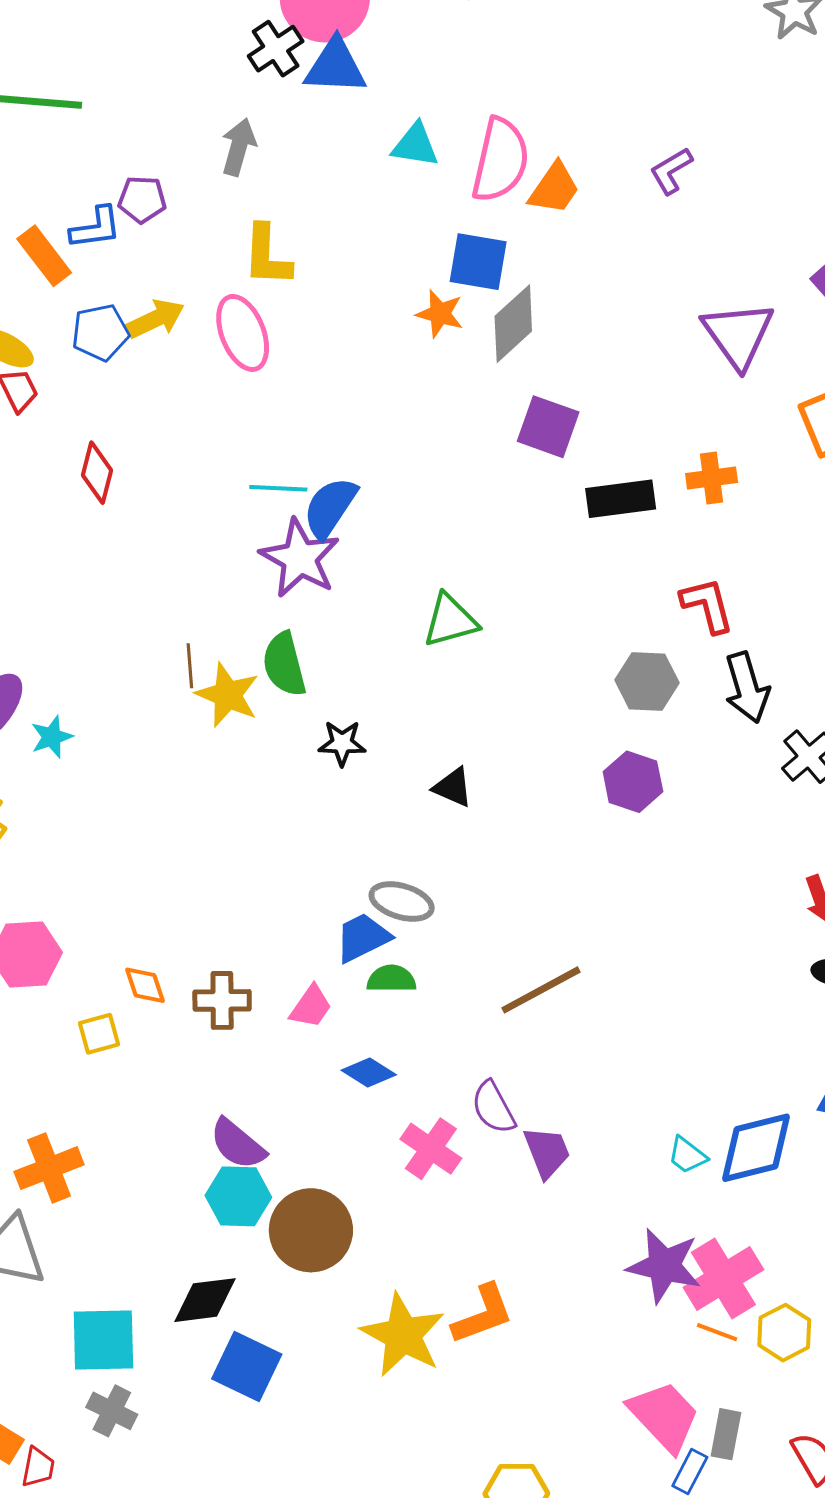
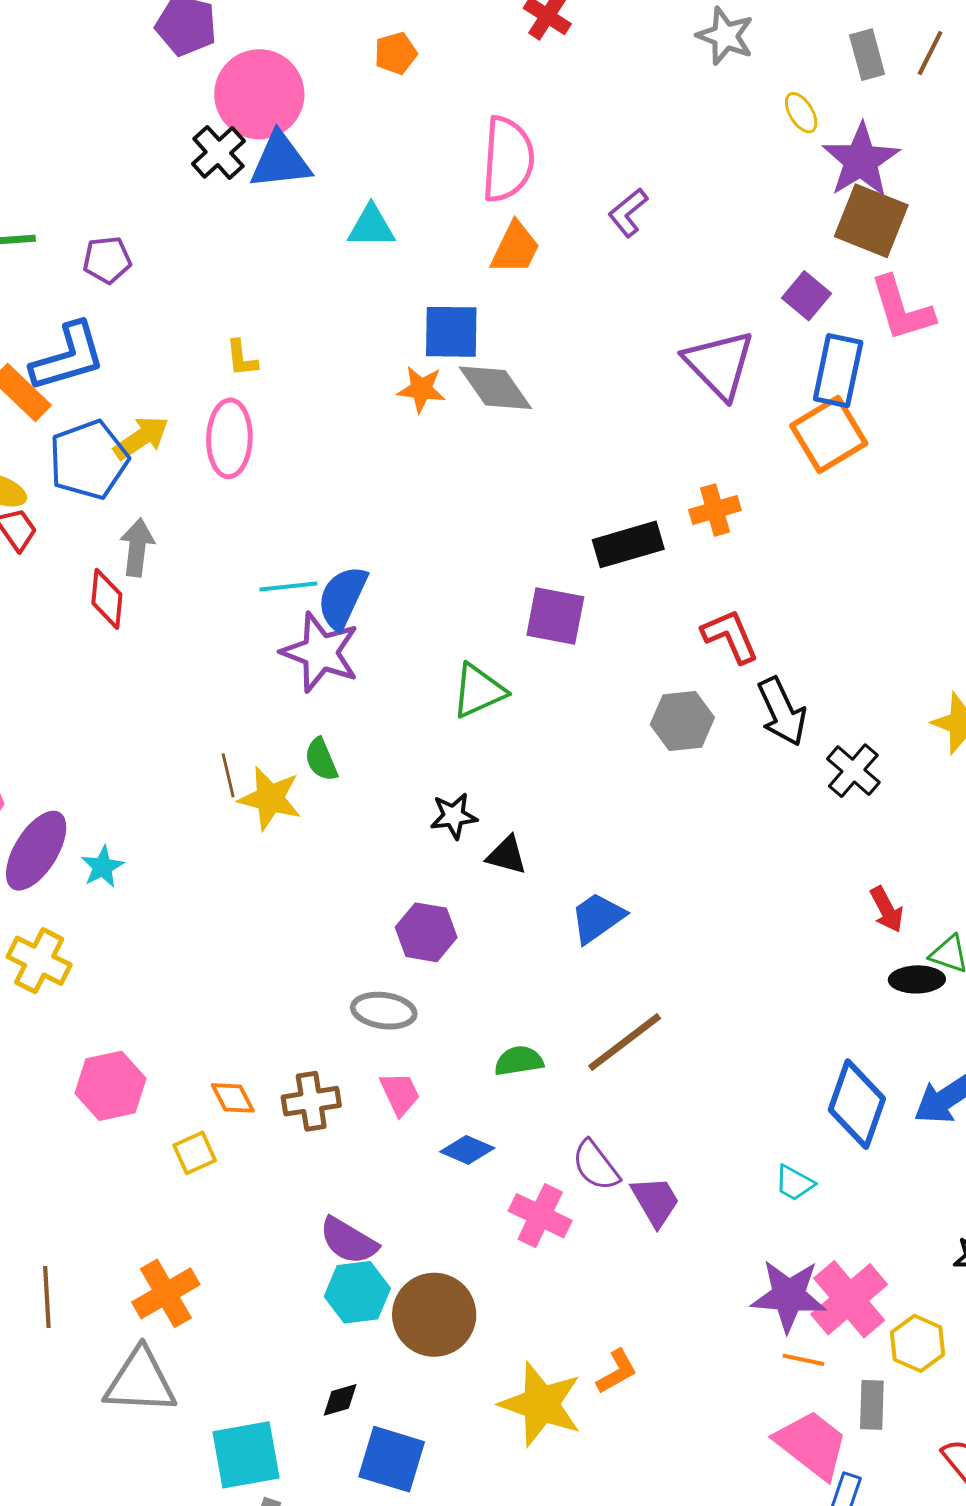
gray arrow: (239, 147) -> (137, 547), moved
pink semicircle: (500, 160) -> (508, 159), moved
purple pentagon: (142, 199) -> (107, 260), moved
blue L-shape: (96, 228) -> (68, 357), size x1.5
yellow L-shape: (267, 256) -> (242, 358), size x0.6
gray diamond: (513, 324) -> (495, 388), turned -74
blue pentagon: (100, 333) -> (89, 460), size x1.4
pink ellipse: (243, 333) -> (229, 438), turned 32
purple square: (548, 427) -> (555, 616), moved
green semicircle: (284, 664) -> (321, 760), size x0.7
black star: (342, 743) -> (454, 816), moved
purple hexagon: (633, 782) -> (426, 932), moved
gray ellipse: (402, 902) -> (384, 1011), moved
blue trapezoid: (363, 937) -> (598, 918), moved
green semicircle: (391, 979) -> (519, 1061), moved
pink trapezoid: (311, 1007) -> (400, 1094), turned -51
blue diamond: (756, 1148) -> (857, 1104), moved, turned -48
black diamond: (205, 1300) -> (340, 1400), size x0.6
orange L-shape: (483, 1314) -> (617, 1372), size x0.7
orange line: (717, 1332) -> (803, 1360), moved
gray rectangle: (726, 1434) -> (872, 1405), moved

